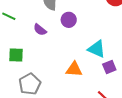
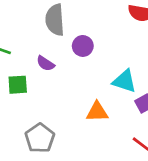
green square: (16, 55) -> (18, 85), moved

